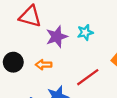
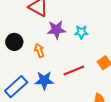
orange arrow: (44, 65) -> (39, 50), turned 56

